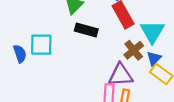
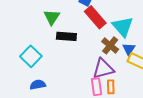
cyan square: (41, 45) -> (31, 56), turned -35
blue semicircle: (20, 54) -> (38, 85), moved, turned -70

